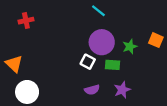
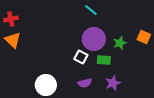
red cross: (26, 21) -> (11, 19), moved
orange triangle: (14, 64) -> (13, 40), moved
white circle: (27, 92) -> (46, 85), moved

